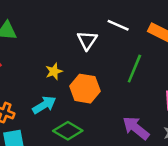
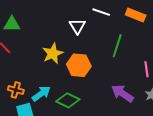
yellow star: (54, 71) -> (53, 54), size x1.5
cyan arrow: (44, 105) -> (41, 94), moved

